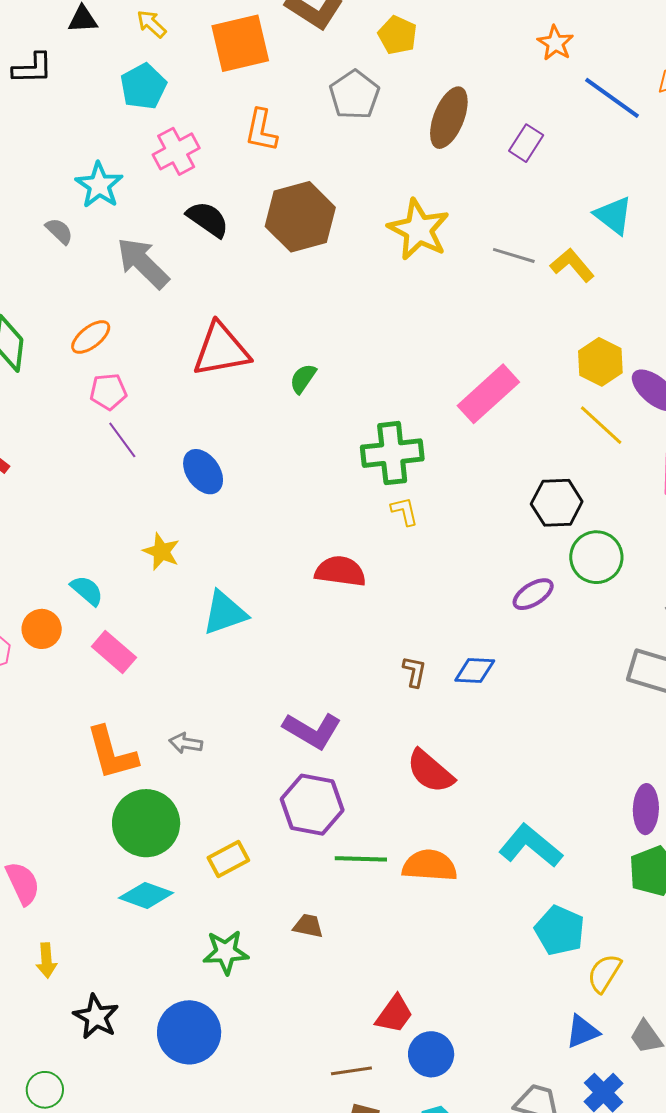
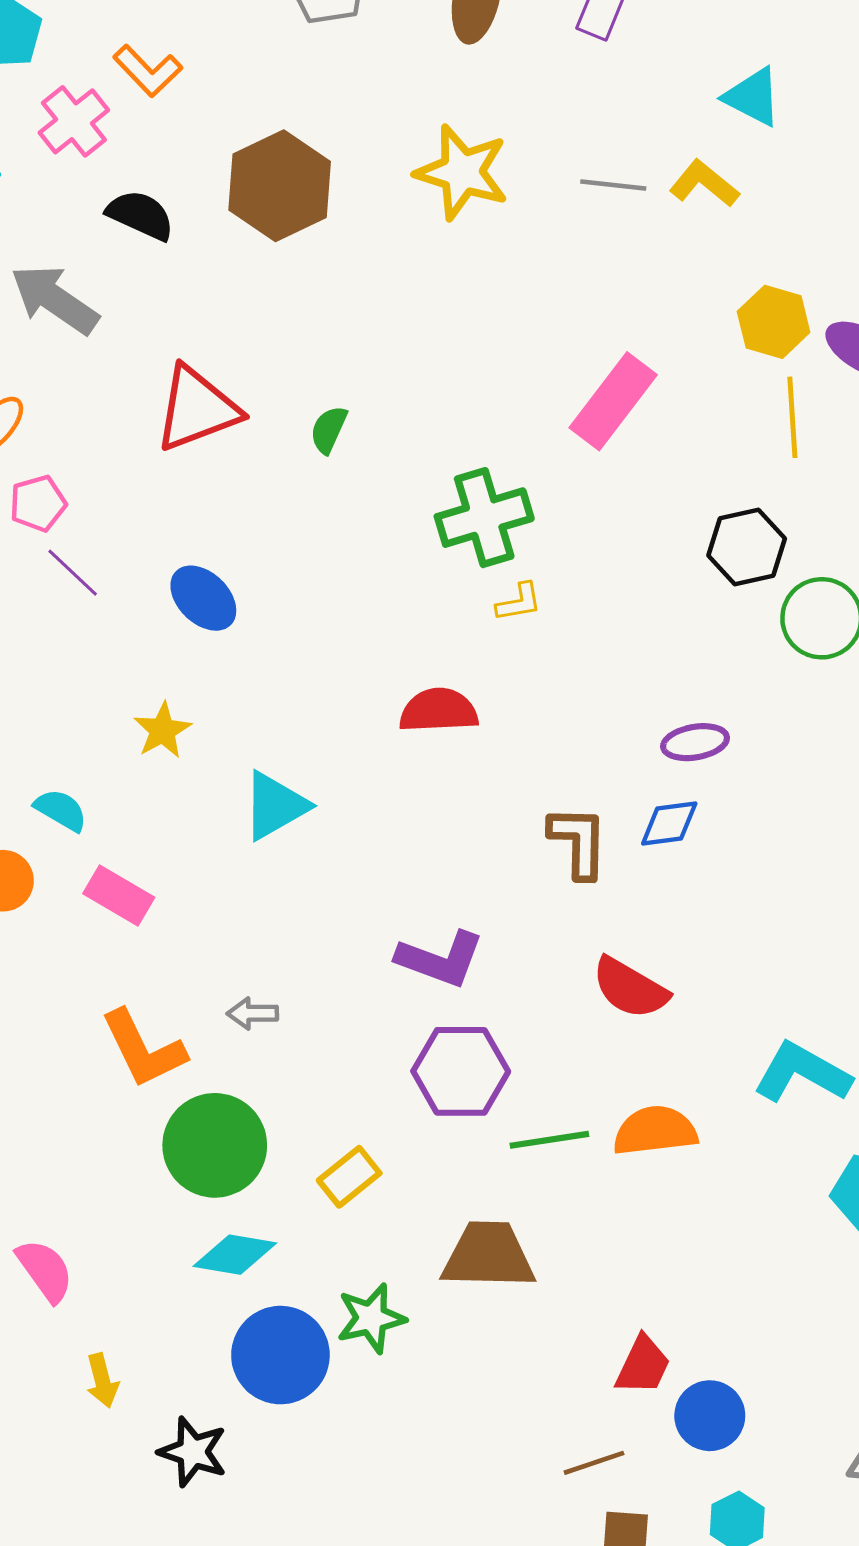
orange L-shape: (261, 130) -> (148, 71), moved, turned -45
yellow line: (601, 425) -> (792, 417), turned 54
yellow L-shape: (404, 511) -> (519, 602), turned 104
yellow star: (161, 552) -> (163, 730), turned 30
purple ellipse: (533, 594) -> (695, 742), moved, turned 33
brown L-shape: (414, 672) -> (578, 842), size x1.6
brown trapezoid: (308, 926) -> (488, 1256), size x2.0
blue circle: (189, 1032) -> (280, 1355), moved

